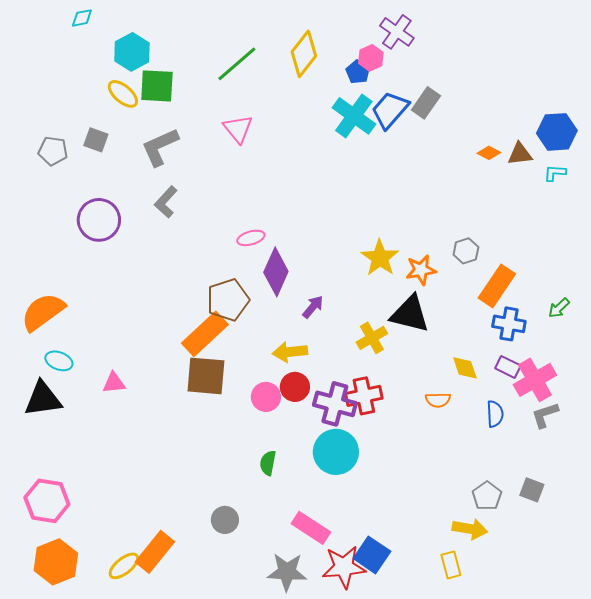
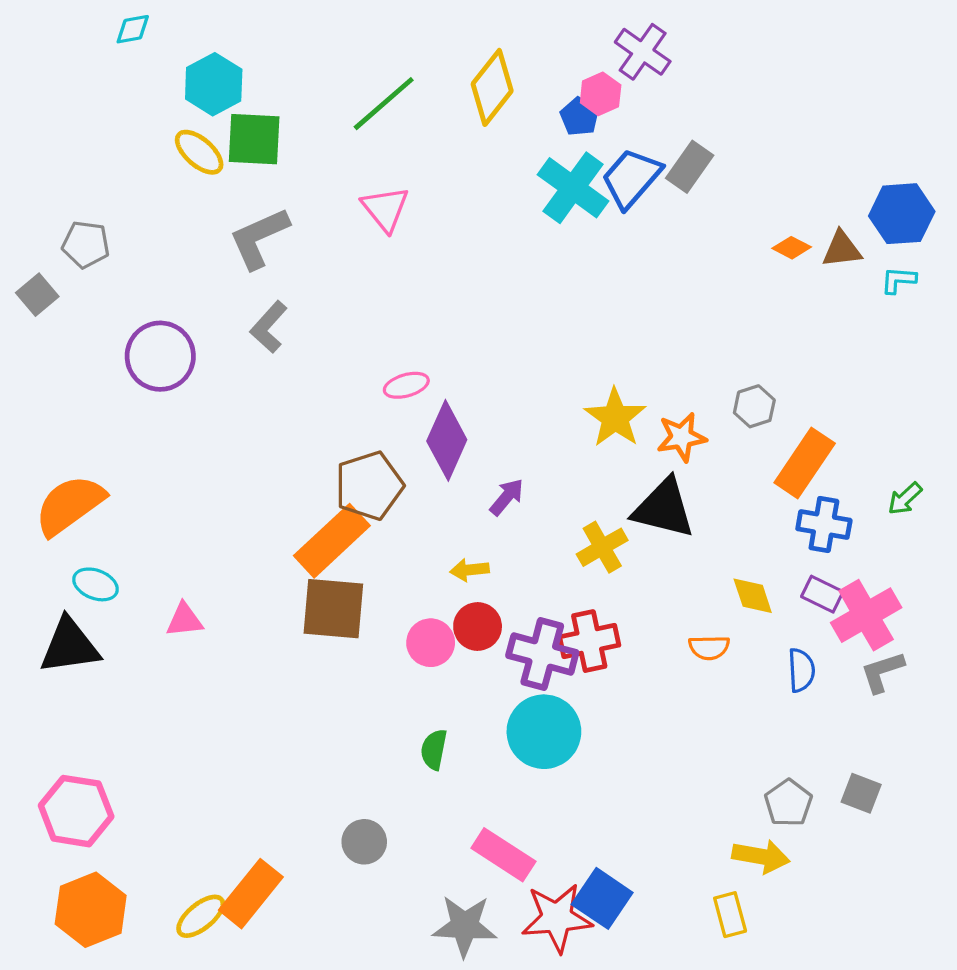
gray square: (96, 140) -> (37, 295), moved, turned 30
yellow arrow: (290, 352) -> (469, 570), size x0.7

